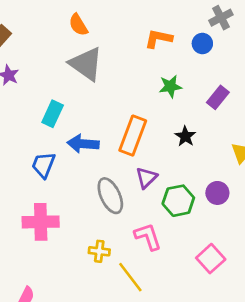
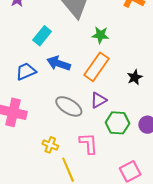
green star: (170, 86) -> (100, 35), moved
blue trapezoid: (43, 165) -> (26, 71), turned 30
gray ellipse: (110, 196) -> (69, 106), turned -48

